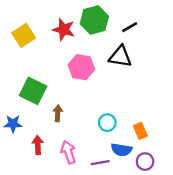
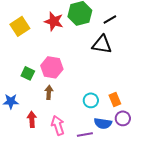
pink hexagon: (81, 67) -> (52, 67), moved
green square: (33, 91) -> (28, 73), size x0.6
orange rectangle: (140, 131) -> (115, 99), moved
purple circle: (145, 162) -> (123, 118), moved

